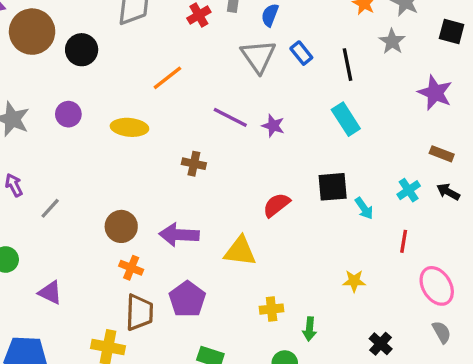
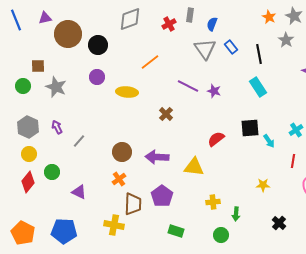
purple circle: (68, 114) -> (97, 77), moved
brown cross: (194, 164) -> (166, 114), turned 32
orange cross: (131, 268) -> (119, 179), moved, turned 32

